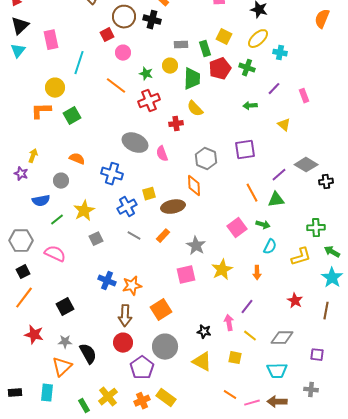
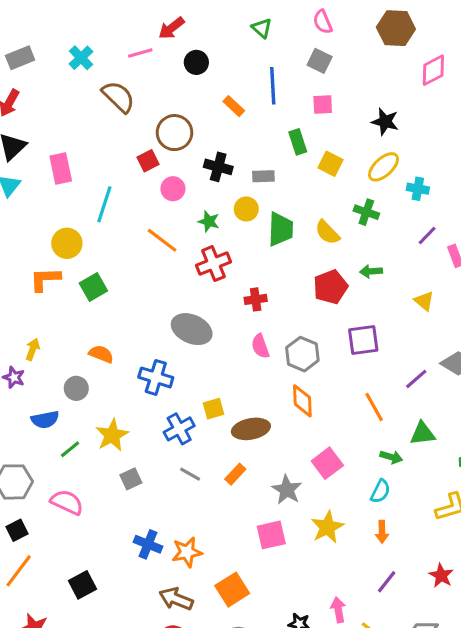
black cross: (152, 20) -> (218, 167), moved
green rectangle: (205, 49) -> (298, 142), moved
red pentagon: (220, 69) -> (330, 287), moved
purple line: (274, 89) -> (427, 236), moved
yellow semicircle: (195, 109) -> (327, 232), moved
pink semicircle: (162, 154) -> (260, 346), moved
orange diamond: (194, 186) -> (302, 401), moved
green triangle: (276, 200) -> (422, 434), moved
pink square: (237, 228) -> (327, 463), moved
cyan semicircle: (270, 247) -> (380, 491), moved
purple line: (247, 307) -> (387, 582), moved
brown arrow: (125, 316) -> (176, 599), turned 110

